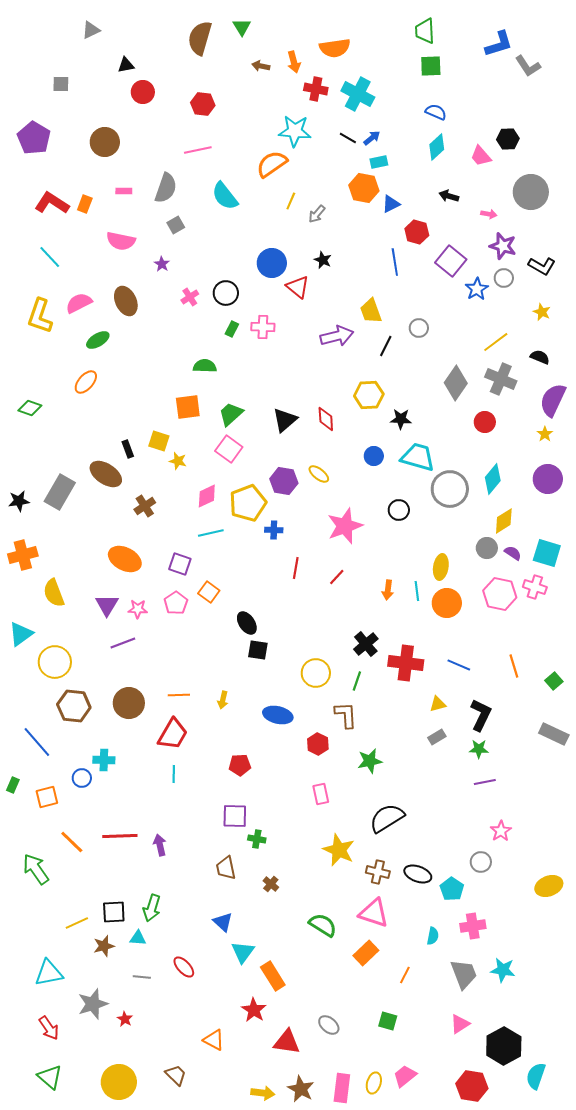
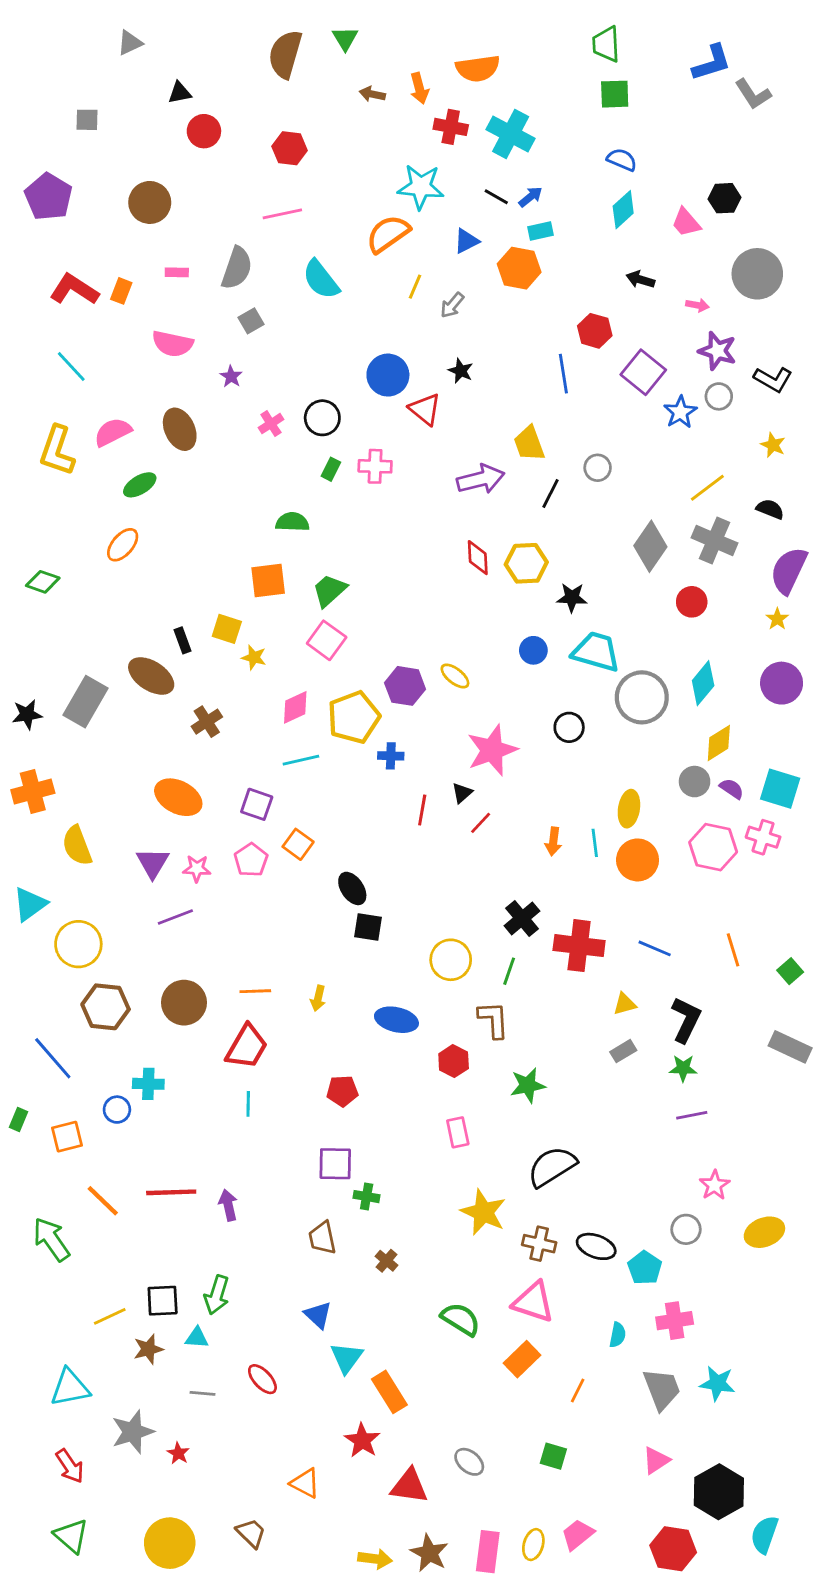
blue triangle: (391, 204) -> (466, 241), moved
red diamond: (326, 419) -> (478, 558), moved
black triangle: (285, 420) -> (462, 793), moved, size x0.6
yellow ellipse: (549, 886) -> (764, 1232), moved

